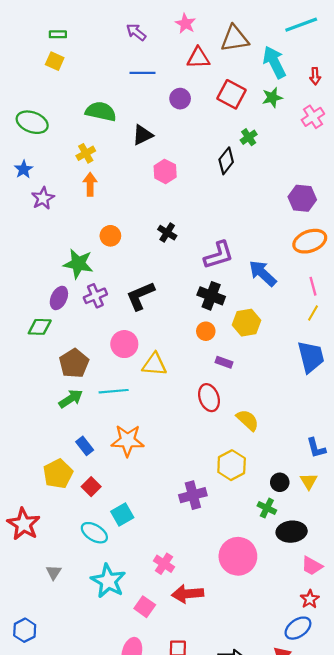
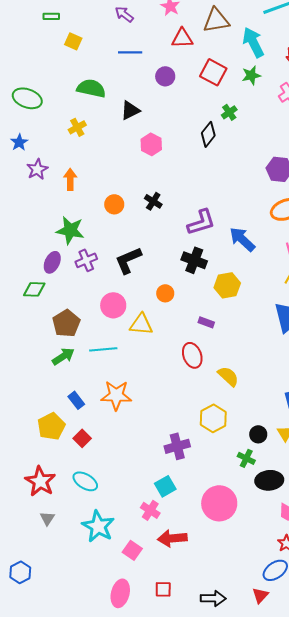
yellow square: (55, 61) -> (73, 41), moved
orange arrow: (90, 184) -> (70, 179), moved
orange circle: (110, 236) -> (114, 204), moved
orange circle: (206, 331) -> (165, 293), moved
cyan square: (122, 514) -> (165, 486), moved
red star: (24, 524) -> (40, 481), moved

